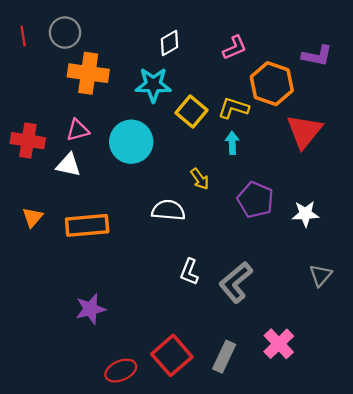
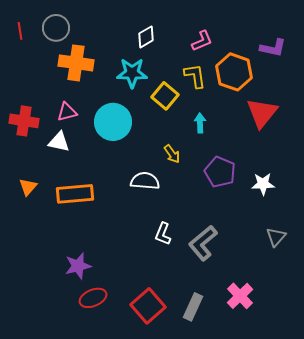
yellow L-shape: (233, 108) -> (195, 76), moved, turned 64
red ellipse: (121, 371) -> (93, 298), moved

